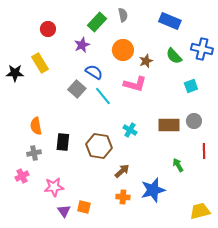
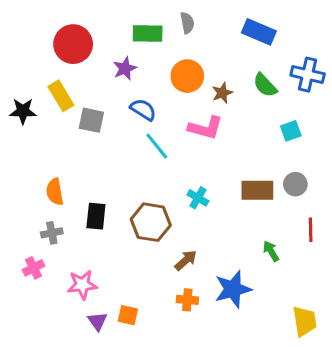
green rectangle: (97, 22) -> (148, 33), turned 48
red circle: (48, 29) -> (73, 44), size x1.6
gray square: (77, 89) -> (91, 120), moved, turned -30
yellow trapezoid: (200, 211) -> (305, 321), turned 95

